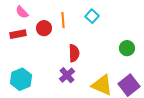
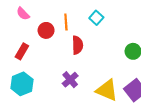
red rectangle: (18, 34) -> (22, 51), moved, turned -49
red semicircle: (74, 53) -> (77, 45), moved

